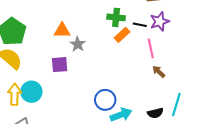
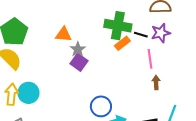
green cross: (116, 17) -> (118, 26), size x1.5
purple square: (60, 65) -> (79, 62), moved, turned 36
brown arrow: (159, 72) -> (156, 82), turned 40

